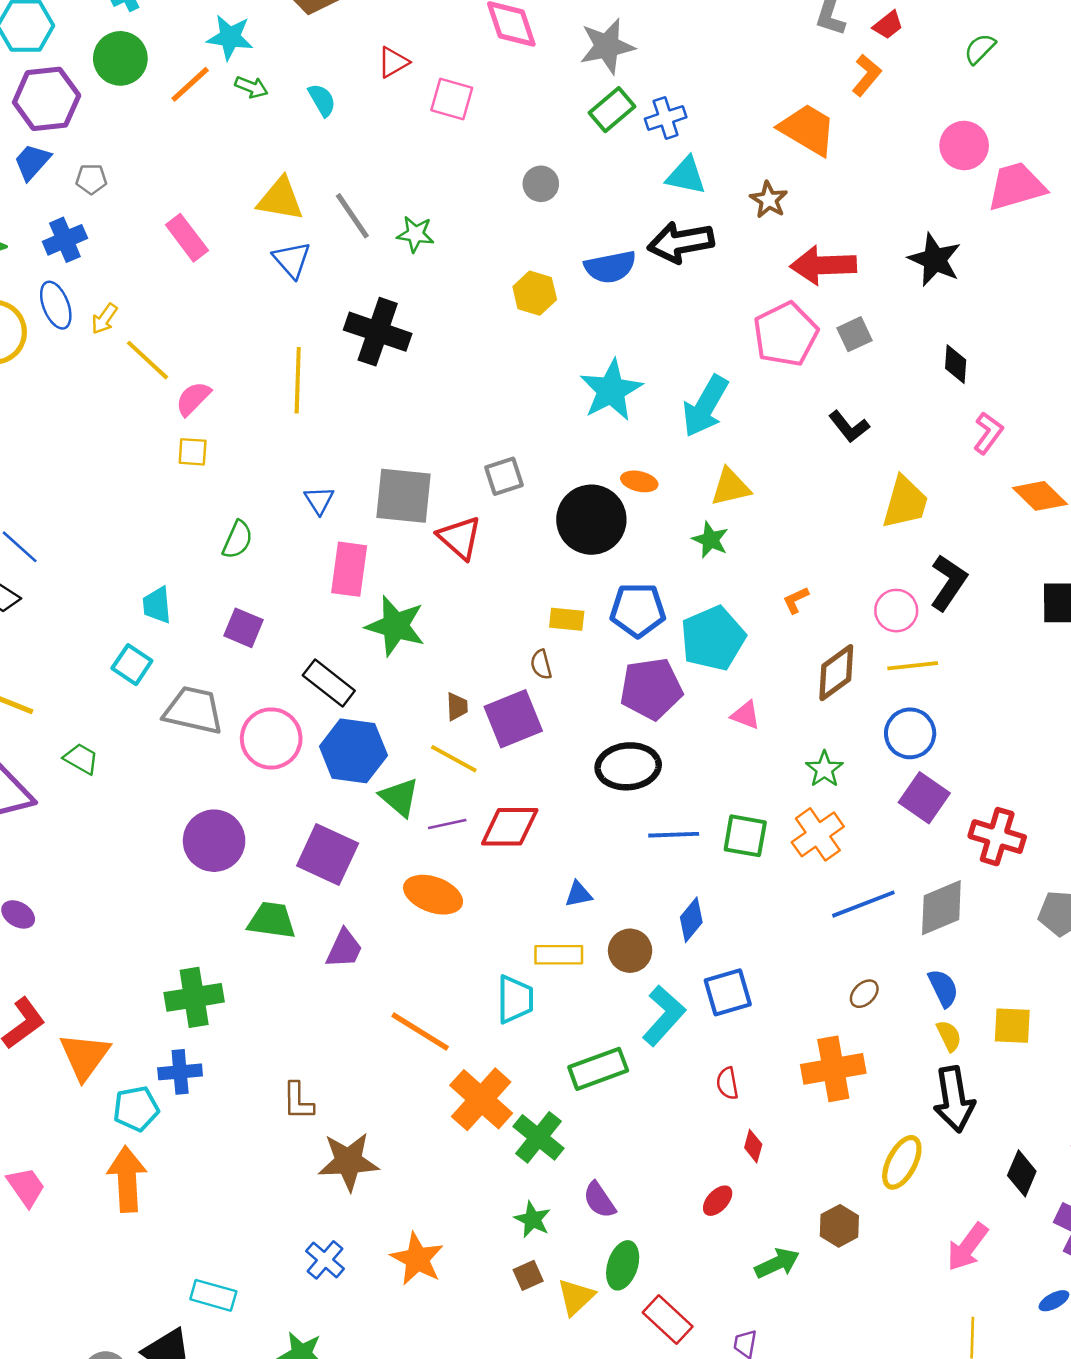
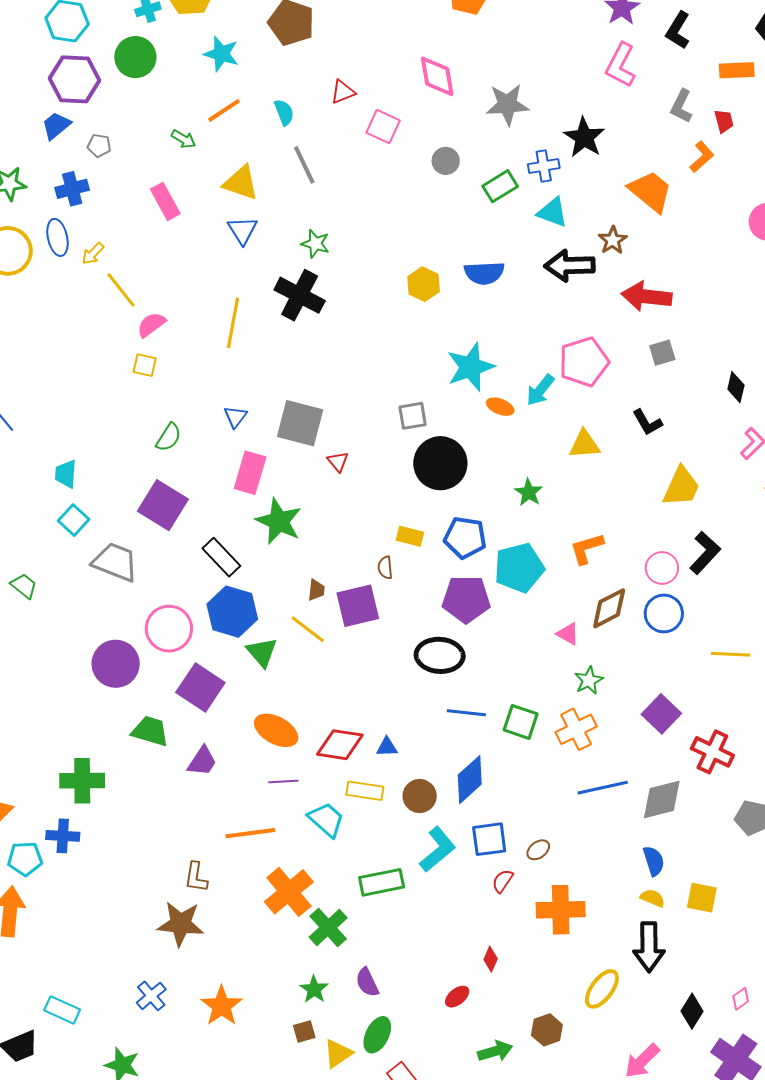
red trapezoid: (888, 25) -> (724, 121), turned -75
orange line: (190, 84) -> (224, 110), moved
green arrow: (251, 87) -> (183, 139), moved
green rectangle: (612, 110) -> (500, 186), moved
gray circle: (541, 184) -> (446, 161), moved
gray line: (352, 216) -> (304, 165), moved
green star: (415, 234) -> (315, 244), moved
black arrow: (681, 242) -> (570, 266), moved
black star: (935, 260) -> (584, 137), moved
pink pentagon: (786, 334) -> (584, 362), moved
cyan arrow: (705, 406) -> (540, 390), size x0.7
gray square: (504, 476) -> (413, 416), moved
orange ellipse: (639, 481) -> (500, 407), moved
yellow triangle: (730, 487) -> (584, 444), moved
red triangle: (460, 538) -> (338, 462), size x0.6
orange L-shape: (796, 600) -> (587, 548), size x1.6
cyan trapezoid: (157, 605) -> (66, 474), moved
purple square: (244, 628) -> (163, 505), size x1.6
yellow line: (913, 666) -> (731, 654), moved
pink triangle: (746, 715) -> (568, 634), moved
blue circle: (910, 733) -> (664, 613), moved
pink circle: (271, 738) -> (169, 629), moved
purple line: (447, 824) -> (283, 781), moved
red diamond: (510, 827) -> (340, 745), moved
blue diamond: (691, 920) -> (470, 780), size x1.4
brown ellipse: (864, 994) -> (538, 850), moved
cyan trapezoid: (515, 999) -> (326, 820), turned -57
orange line: (420, 1032) -> (250, 833), turned -48
yellow semicircle: (949, 1036) -> (653, 898), turned -50
red semicircle: (727, 1083) -> (503, 881), moved, turned 35
brown L-shape: (298, 1101) -> (196, 877), moved

